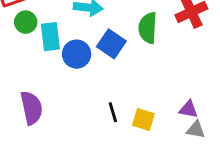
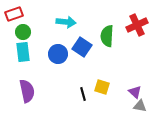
cyan rectangle: (50, 37) -> (23, 52), moved
purple triangle: (188, 109) -> (135, 92), turned 32
yellow square: (143, 119) -> (102, 87), moved

